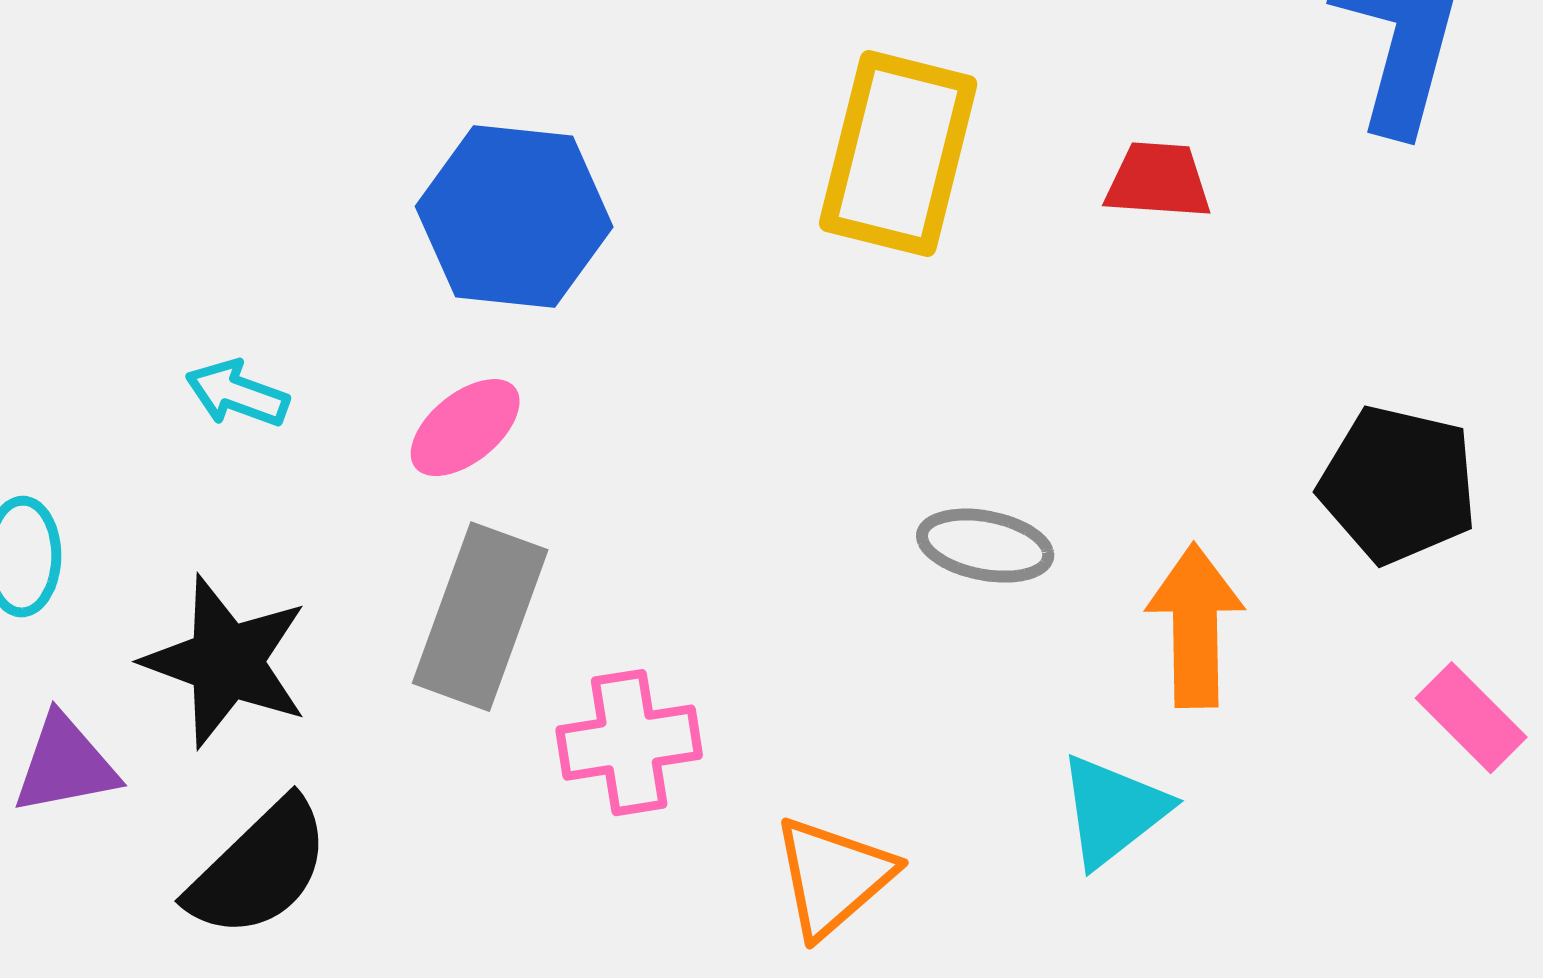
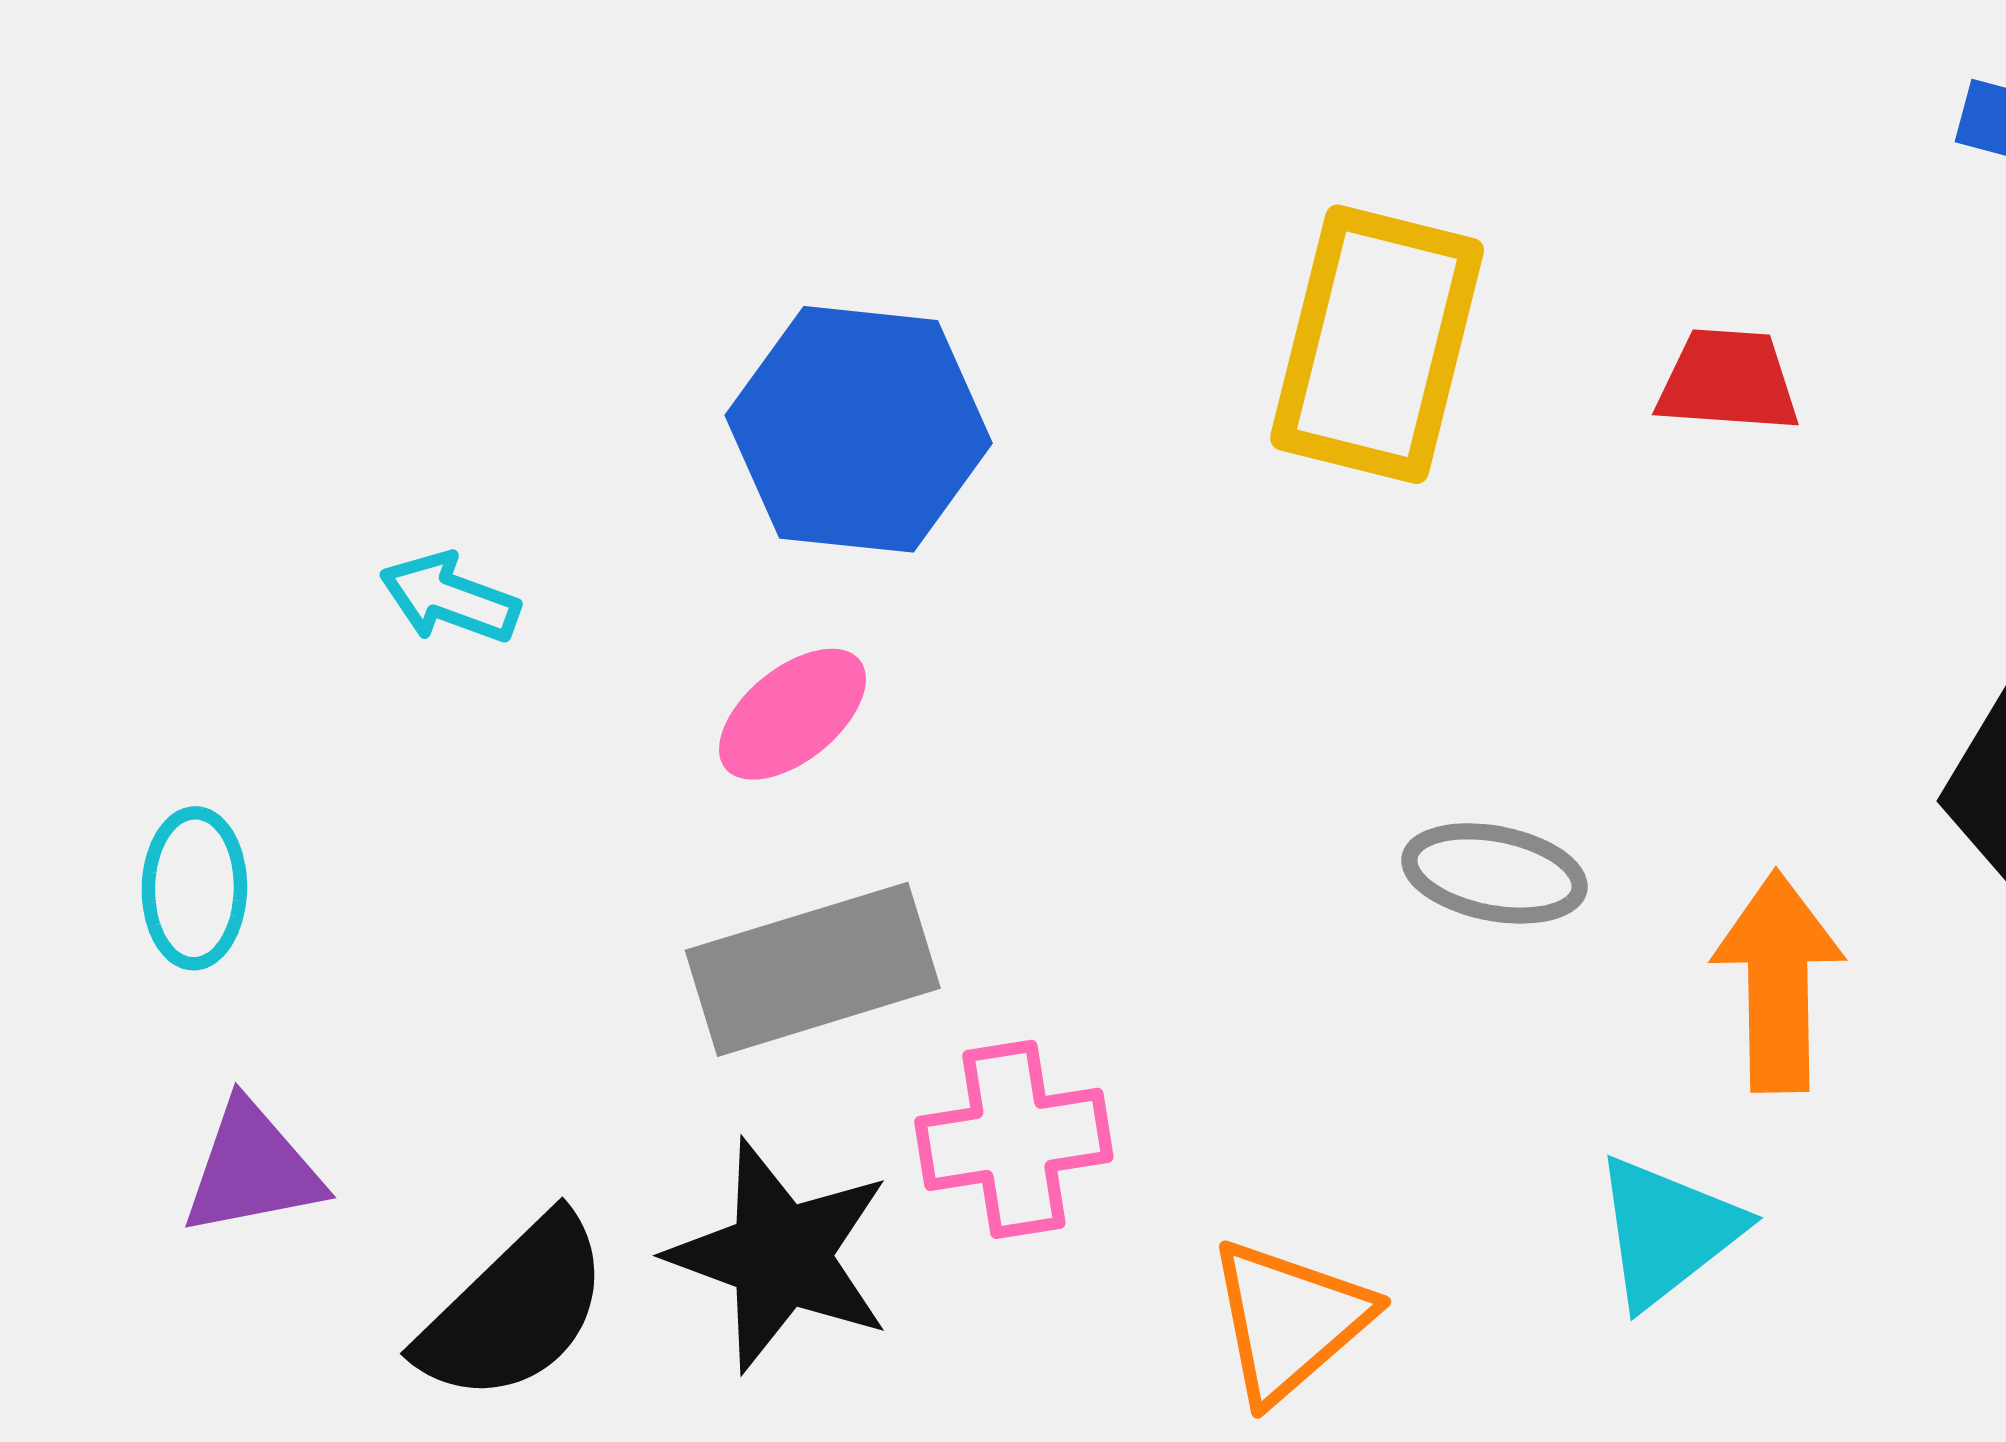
cyan arrow: (237, 394) -> (450, 598), moved
gray rectangle: (480, 617) -> (813, 969), turned 53
black star: (226, 662) -> (780, 1256), moved

